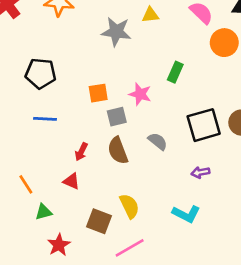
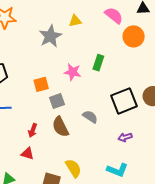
gray star: (116, 32) -> (50, 36), turned -30
pink star: (140, 94) -> (73, 72), moved

